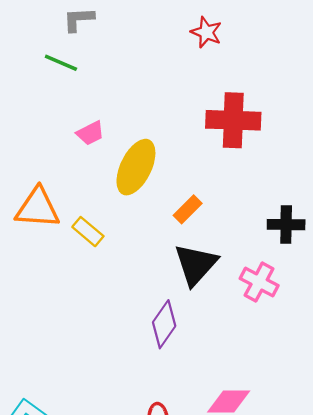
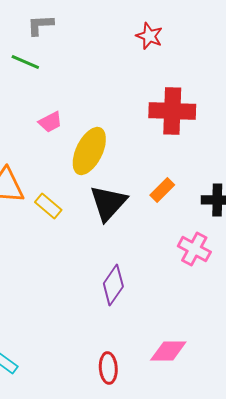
orange rectangle: (188, 209) -> (162, 190), moved
black triangle: (196, 264) -> (108, 203), moved

